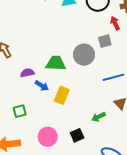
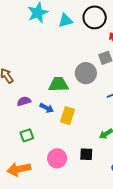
purple semicircle: (27, 73) -> (24, 101), moved
black square: (77, 135) -> (86, 154), turned 32

